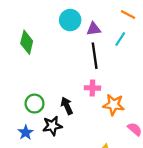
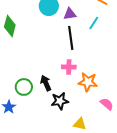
green circle: (35, 104) -> (24, 87), moved
black star: (52, 126) -> (60, 101), moved

